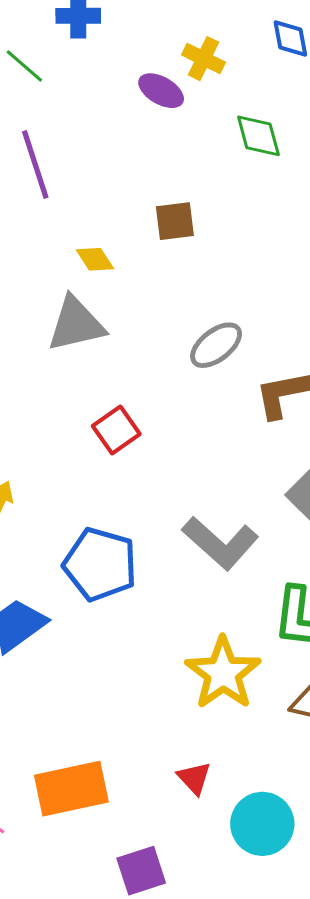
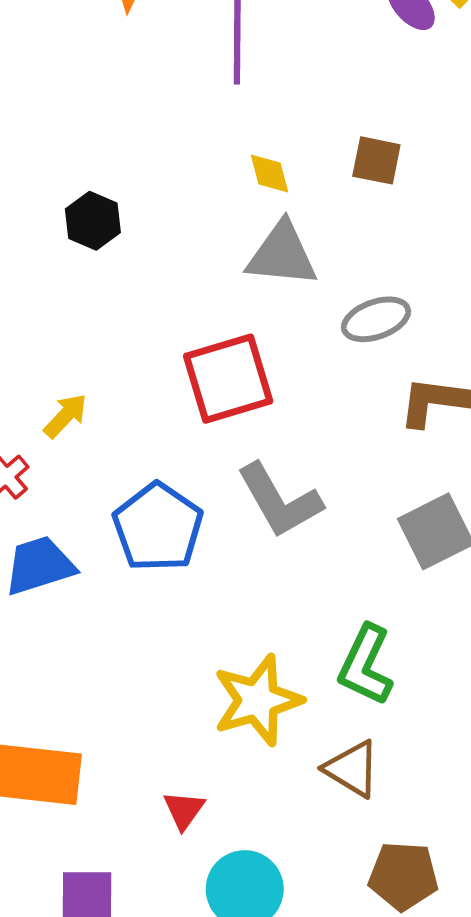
gray triangle: (76, 324) -> (282, 254), moved
red square: (116, 430) -> (228, 379), size x1.6
gray L-shape: (220, 543) -> (279, 501), moved

